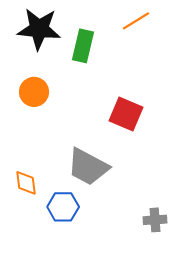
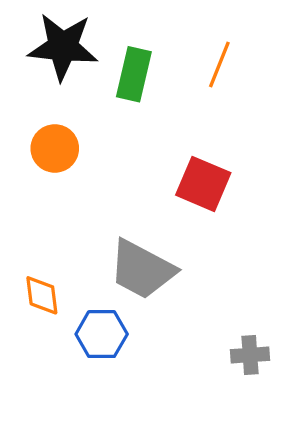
orange line: (136, 21) -> (219, 65), moved, turned -36

